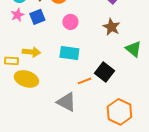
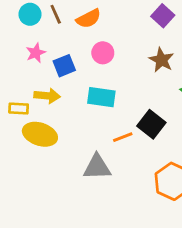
pink star: (17, 15) -> (36, 53), moved
blue square: (37, 17) -> (64, 66), moved
gray triangle: (66, 102) -> (97, 167), turned -30

